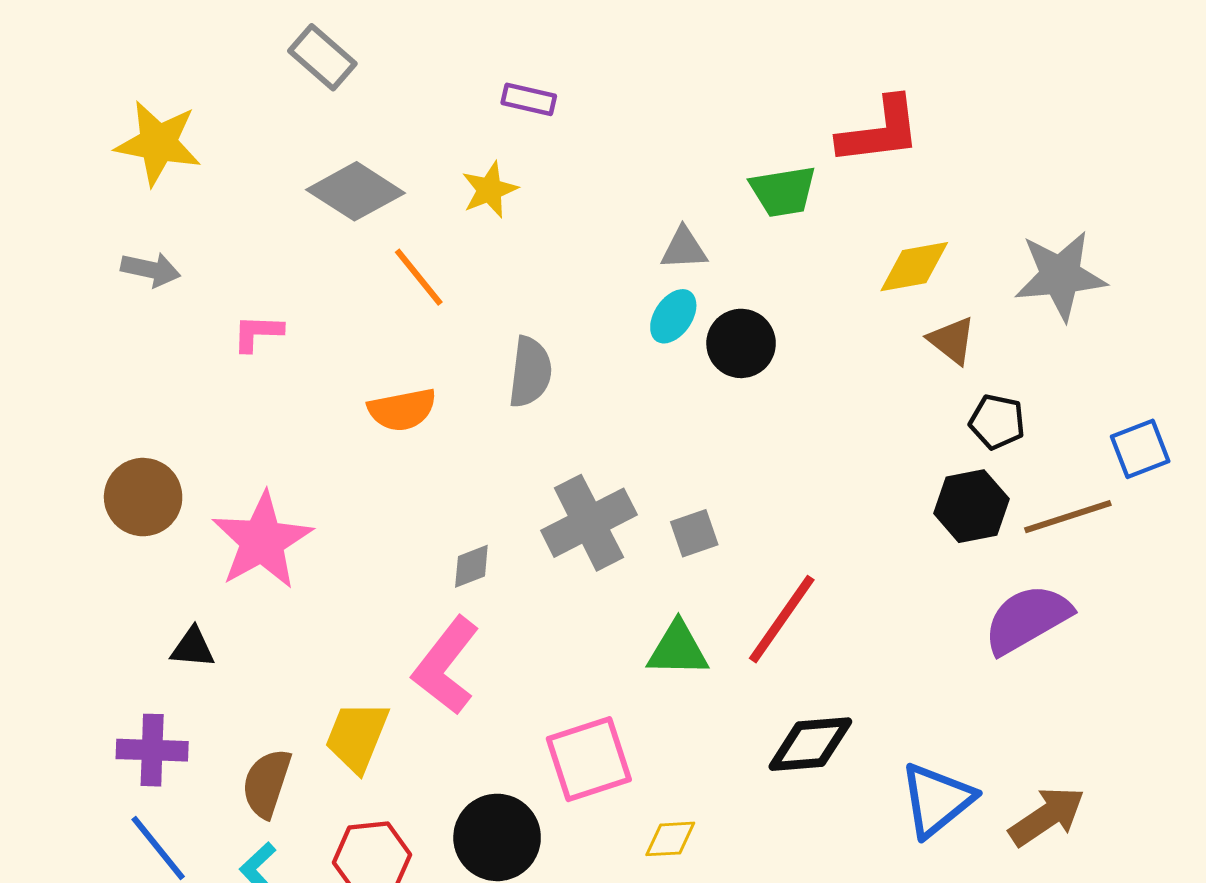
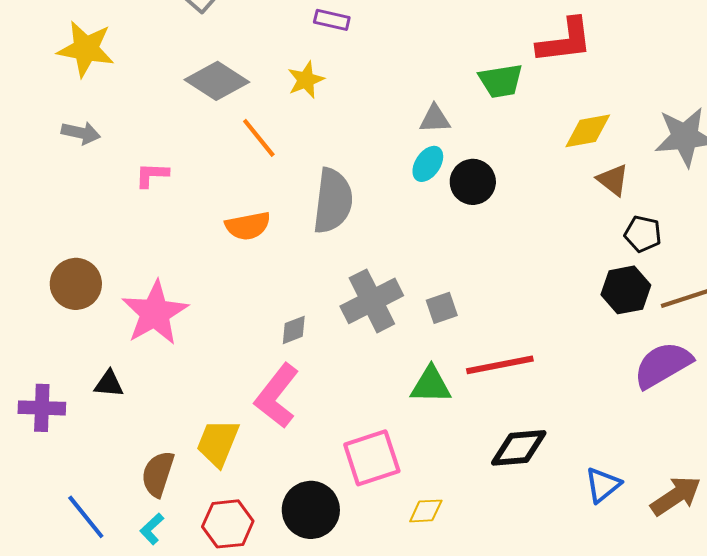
gray semicircle: (530, 372) -> (333, 201), size x1.4
red line: (782, 619) -> (500, 365), turned 44
purple cross: (152, 750) -> (42, 408), moved
blue triangle: (937, 800) -> (603, 485), size x0.7

